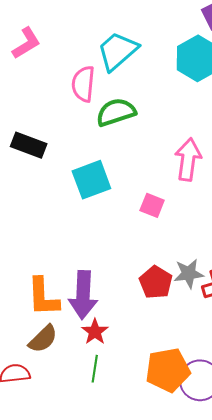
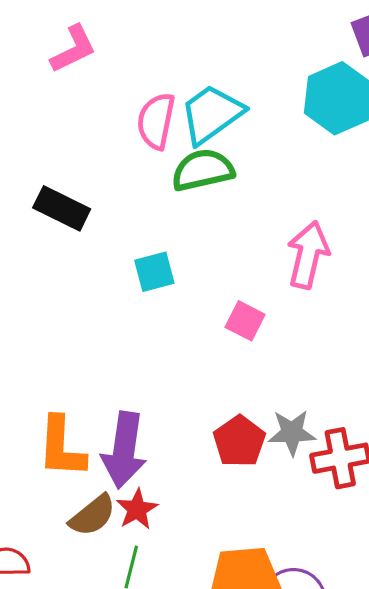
cyan trapezoid: (118, 51) -> (212, 114), moved
cyan square: (91, 180) -> (154, 272), size x0.7
brown semicircle: (43, 339) -> (93, 515), moved

